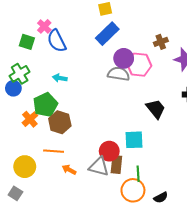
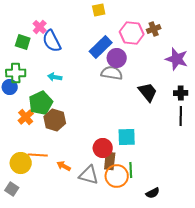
blue rectangle: (107, 34) -> (101, 47), moved
brown cross: (161, 42) -> (154, 29), moved
pink hexagon: (139, 65) -> (132, 33), moved
green cross: (20, 74) -> (16, 73), turned 30
black trapezoid: (156, 109) -> (148, 92), moved
orange line: (54, 151) -> (38, 155), moved
gray triangle: (99, 167) -> (89, 175), moved
orange circle: (133, 190) -> (117, 176), moved

